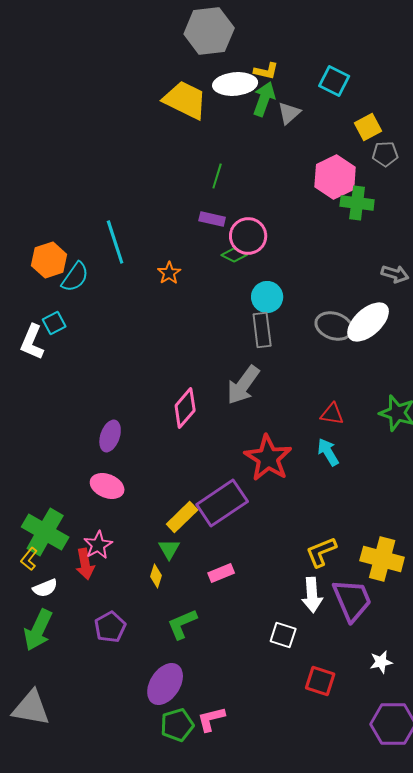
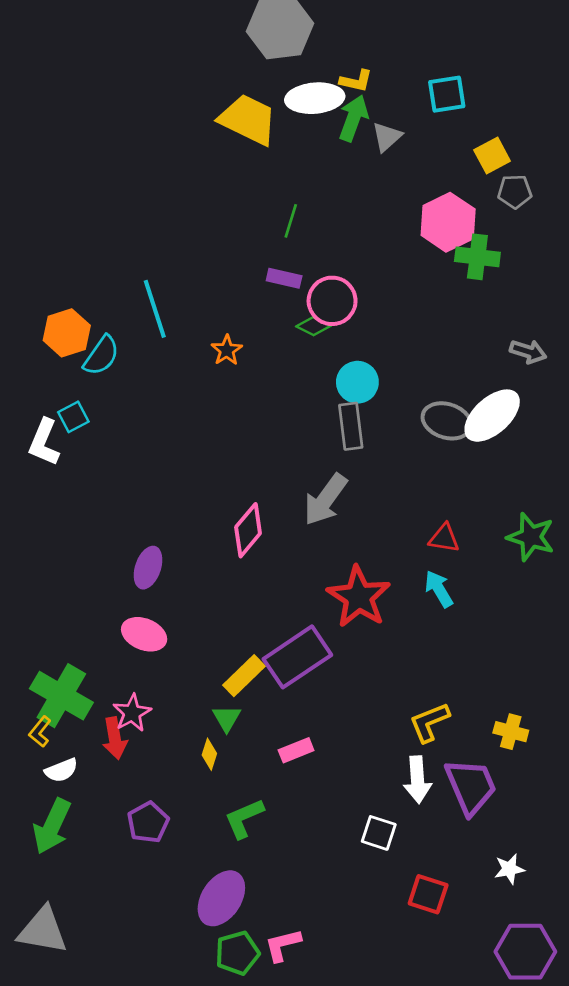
cyan square: (334, 81) -> (447, 94), turned -36
yellow cross: (382, 559) -> (511, 732), size x0.6

